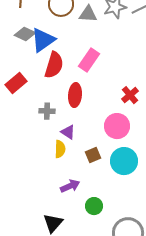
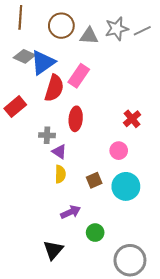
pink rectangle: (89, 60) -> (79, 76), moved
pink circle: (117, 126) -> (119, 151), size x0.7
purple triangle: (68, 132) -> (59, 152), moved

